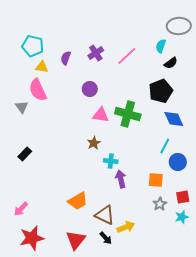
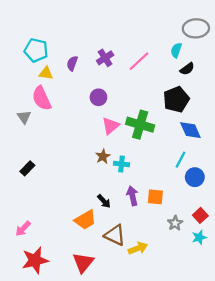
pink triangle: (101, 115) -> (111, 126), turned -48
cyan cross: (111, 161) -> (121, 164), moved
orange square: (156, 180) -> (155, 197), moved
red square: (183, 197) -> (200, 215), turned -32
black arrow: (106, 238) -> (104, 201), moved

